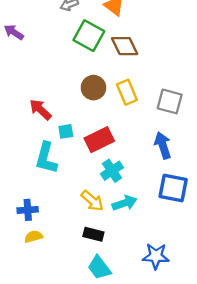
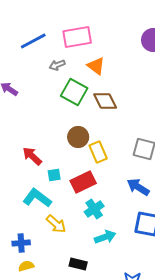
yellow rectangle: (127, 92) -> (98, 152), moved
blue arrow: (163, 145) -> (138, 187), turned -40
cyan L-shape: (46, 158) -> (37, 198), turned 112
yellow arrow: (92, 201) -> (56, 224), moved

